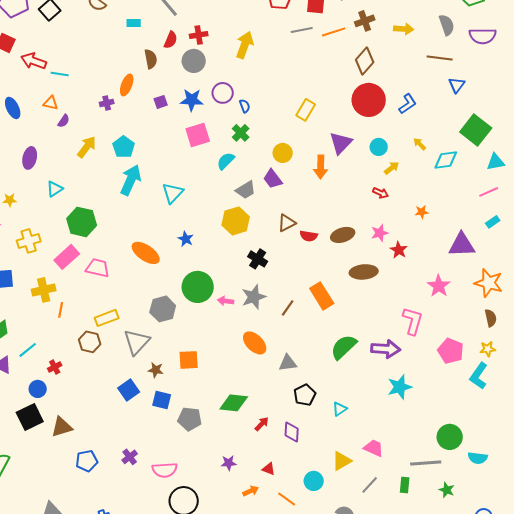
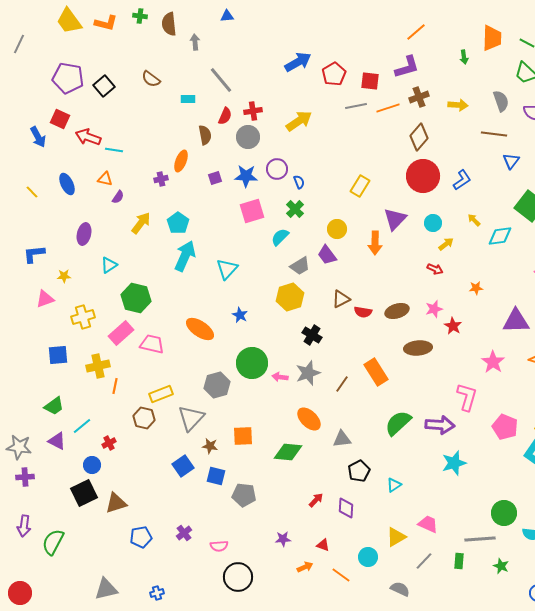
yellow arrow: (245, 45) -> (299, 121), turned 36
green diamond: (234, 403) -> (288, 452), moved
pink semicircle: (165, 470) -> (219, 546), size x0.7

